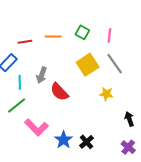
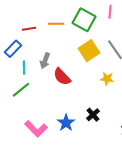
green square: (82, 32) -> (84, 20), size x1.6
pink line: (109, 35) -> (110, 12), moved
pink L-shape: (36, 127) -> (36, 129), moved
black cross: (87, 142) -> (93, 115), moved

